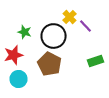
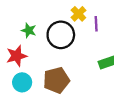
purple line: (86, 26) -> (96, 24), turned 40
brown pentagon: (50, 64) -> (56, 80), moved, turned 30

